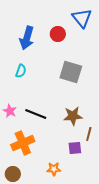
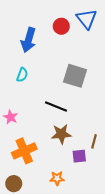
red circle: (58, 34) -> (61, 26), moved
black line: (36, 114) -> (56, 107), moved
brown star: (73, 116) -> (61, 134), moved

